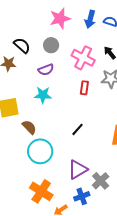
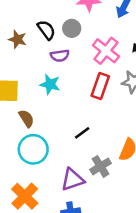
black semicircle: (22, 45) -> (46, 30), moved
red rectangle: (84, 88) -> (100, 86), size x1.5
gray cross: (101, 181) -> (101, 166), moved

